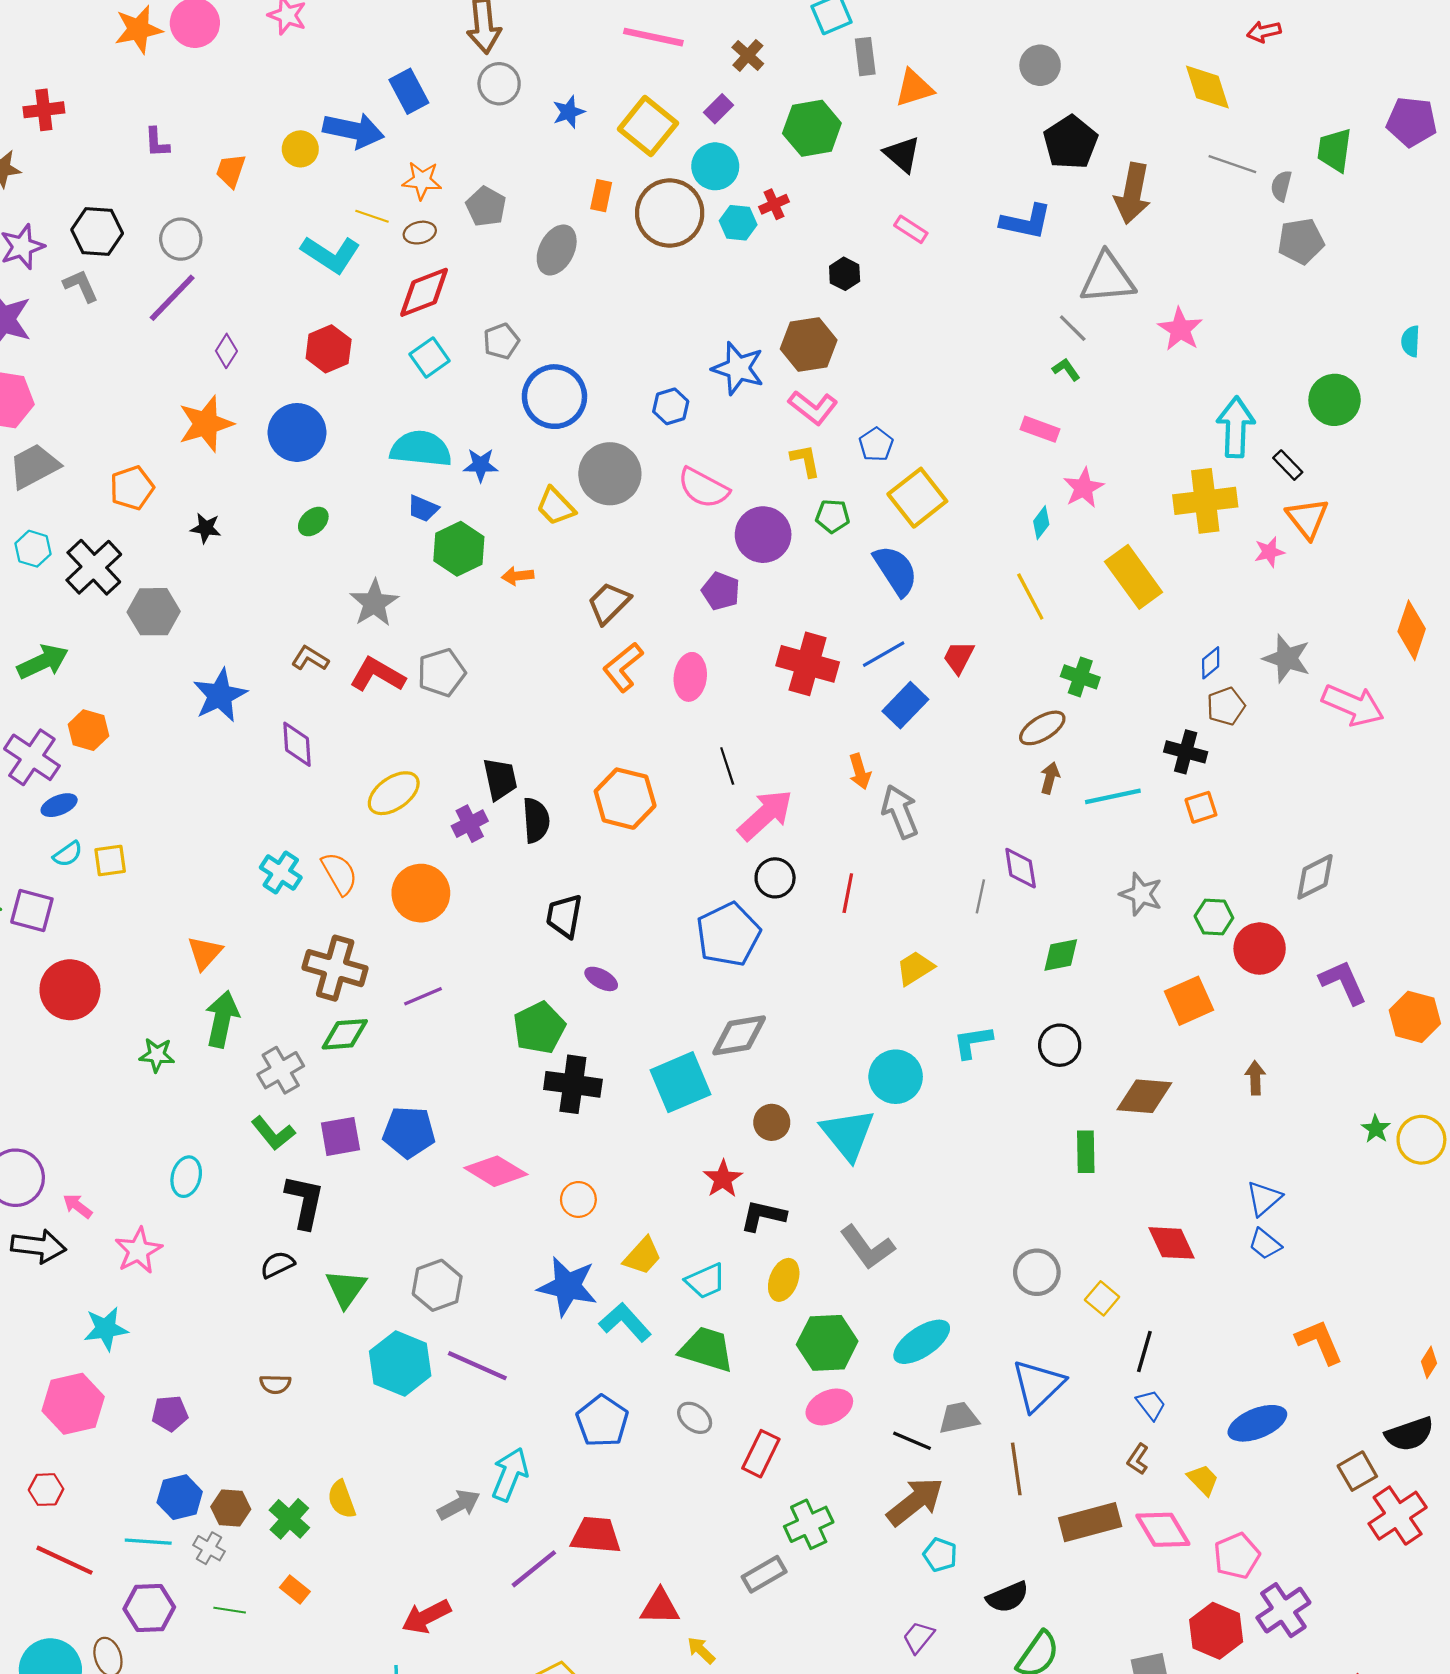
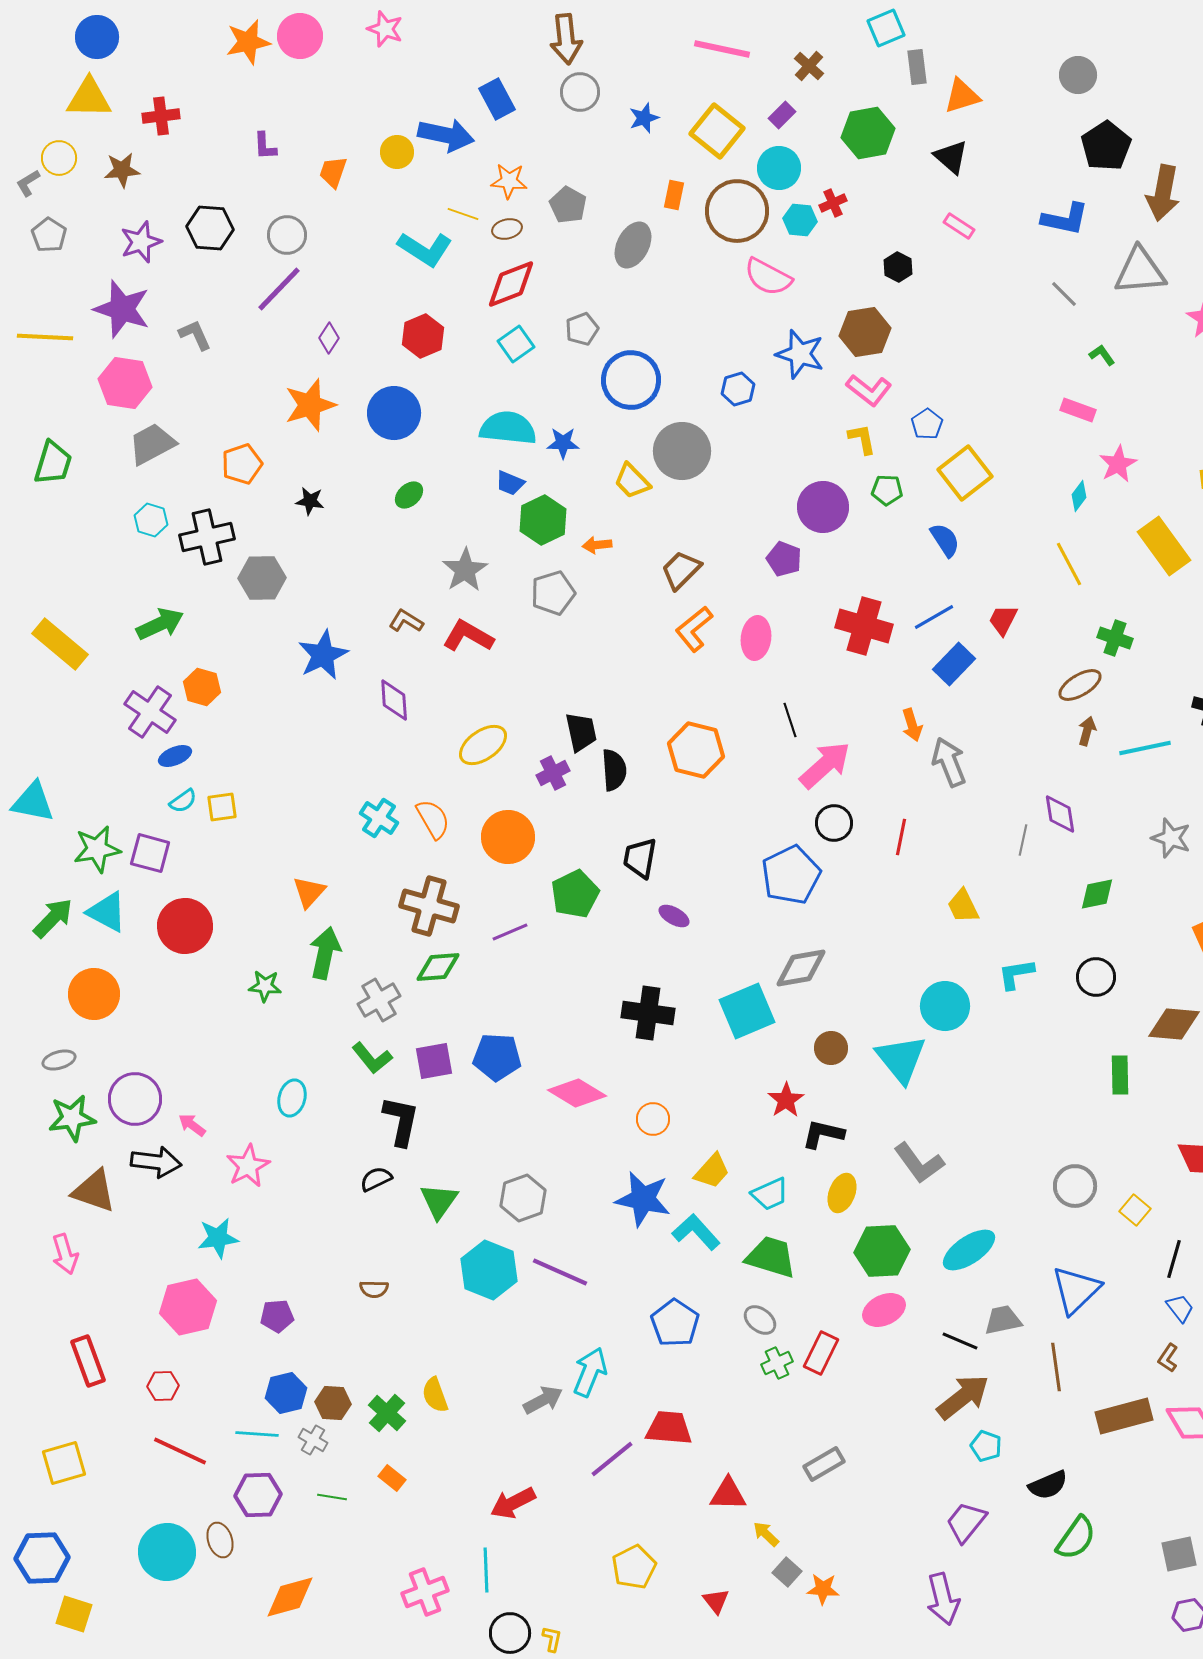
gray L-shape: (81, 286) -> (195, 335), moved
gray line: (1073, 328) -> (1064, 294), moved
pink semicircle: (703, 488) -> (768, 277), moved
black cross: (94, 567) -> (207, 537), turned 30
blue semicircle: (896, 570) -> (945, 540), size x0.7
gray pentagon: (441, 673) -> (553, 593), moved
yellow trapezoid: (915, 968) -> (963, 906), turned -84
green pentagon: (539, 1028) -> (575, 894), moved
green cross: (809, 1524) -> (777, 1363), moved, size x0.7
purple trapezoid: (918, 1637) -> (966, 1522), size x1.4

